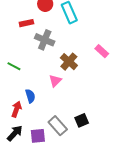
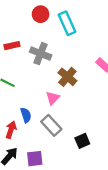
red rectangle: (26, 23) -> (12, 46), moved
gray rectangle: (58, 126) -> (51, 125), moved

